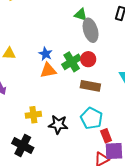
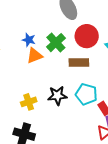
red circle: (88, 59) -> (87, 36), moved, size x1.5
black star: (58, 124) -> (57, 96), moved

